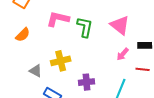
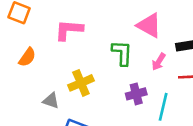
green L-shape: (85, 27) -> (122, 53), moved
purple cross: (87, 82) -> (136, 94), moved

